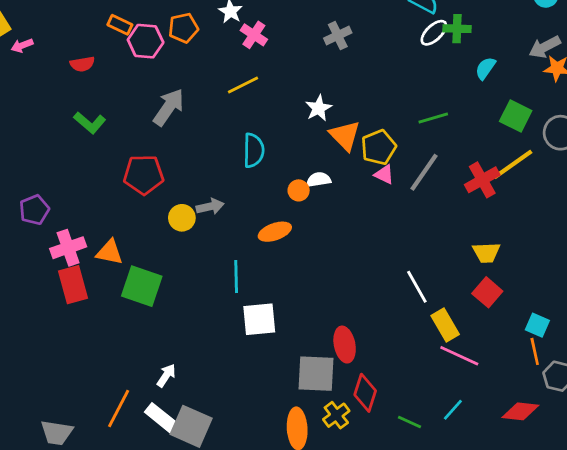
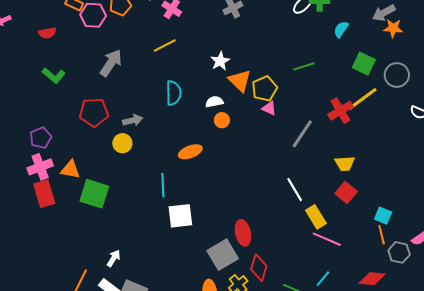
gray line: (424, 172) -> (302, 134), moved
white semicircle: (319, 180) -> (214, 102), moved
orange circle: (299, 190) -> (222, 120), moved
gray arrow: (210, 207) -> (133, 120), moved
purple pentagon: (34, 210) -> (41, 138), moved
gray square: (316, 374) -> (223, 255), turned -32

